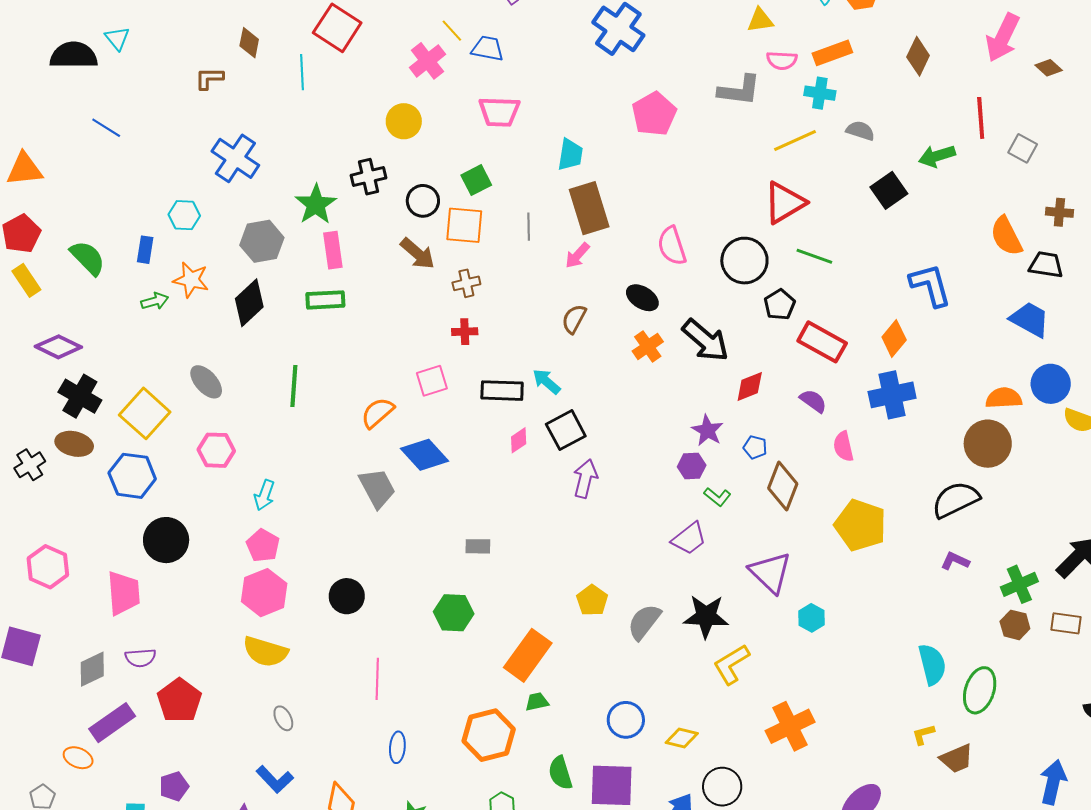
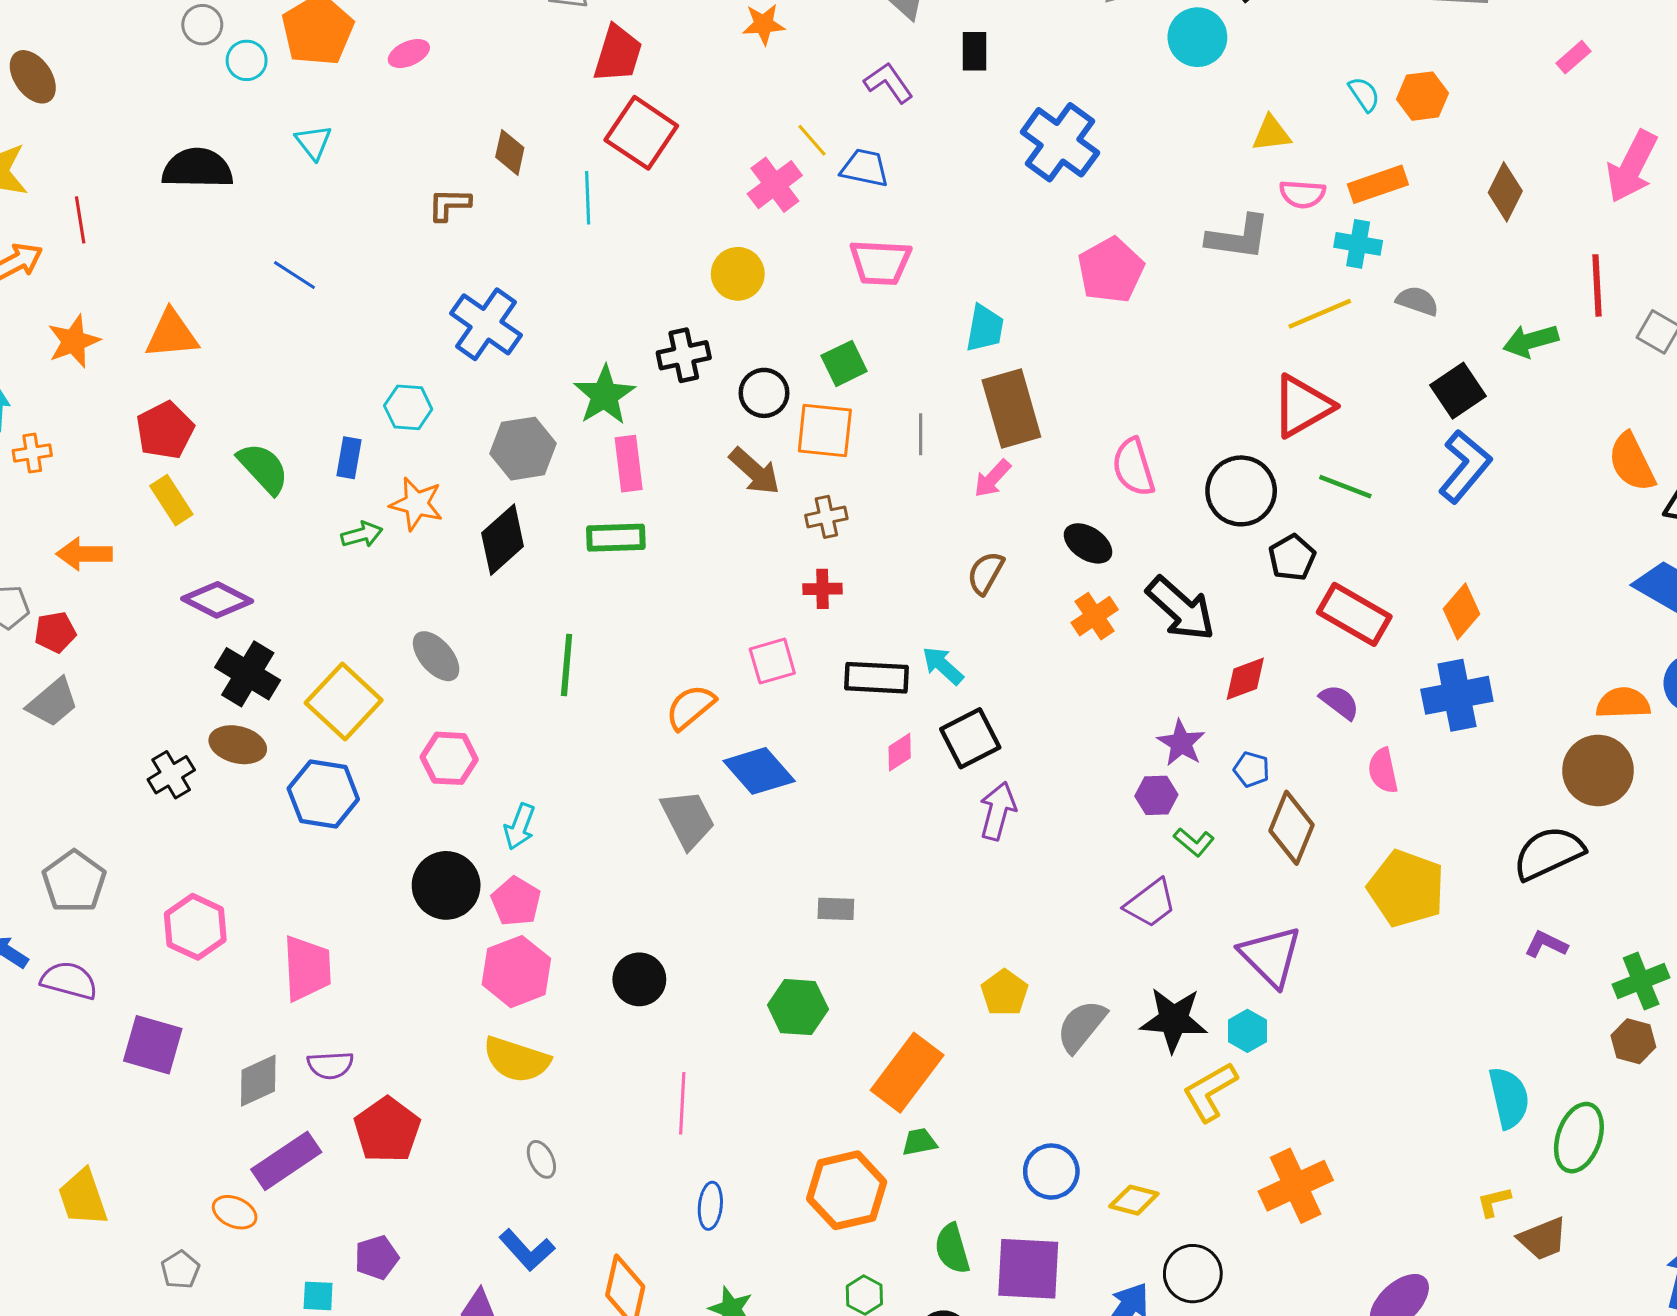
black semicircle: (74, 55) -> (197, 168), moved
blue L-shape: (930, 285) -> (1465, 466), moved, turned 54
black circle: (166, 540) -> (446, 885), moved
cyan hexagon: (812, 618) -> (1247, 1031), moved

